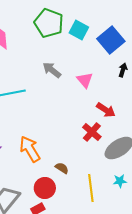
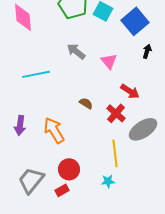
brown semicircle: (62, 168) -> (86, 103), moved
cyan star: (120, 181) -> (108, 181), moved
yellow line: (91, 188) -> (115, 153), moved

